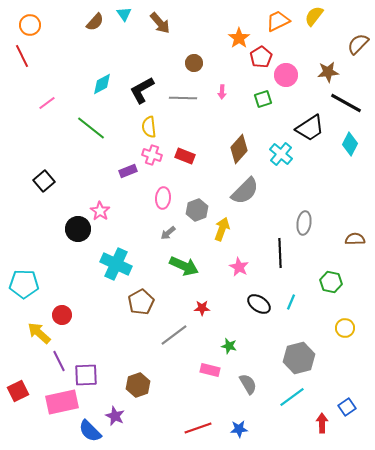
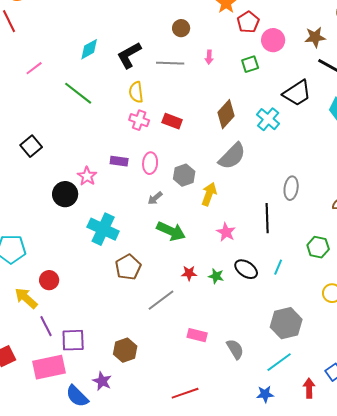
purple rectangle: (128, 171) -> (119, 161), moved, turned 30
green star: (229, 346) -> (216, 276), moved
blue star: (239, 429) -> (265, 394), moved

